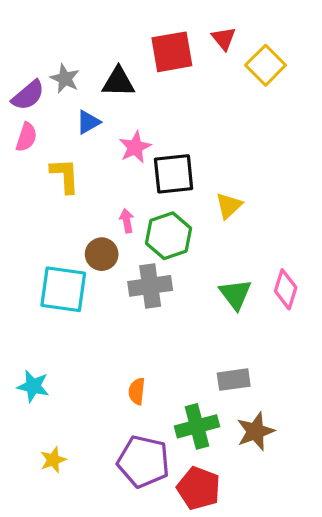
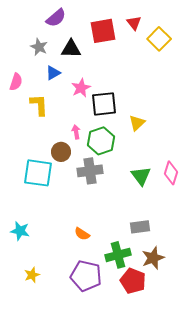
purple semicircle: (28, 95) -> (56, 18), moved
orange semicircle: (137, 391) -> (82, 234), turned -63
red pentagon: (199, 488) -> (133, 281), moved

